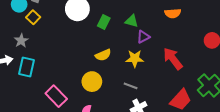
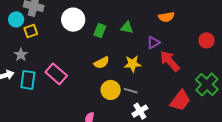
yellow square: (33, 17) -> (31, 31), turned 32
purple triangle: (143, 37) -> (153, 43), moved
yellow circle: (92, 82) -> (111, 90), moved
pink rectangle: (56, 96) -> (56, 74), moved

